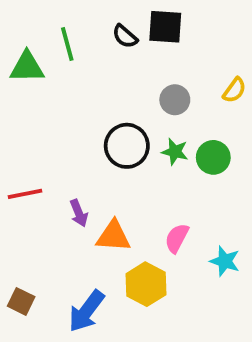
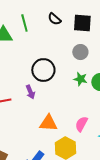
black square: (165, 27) -> (82, 23), moved
black circle: (127, 146) -> (43, 70), moved
purple arrow: (79, 213) -> (30, 92), moved

